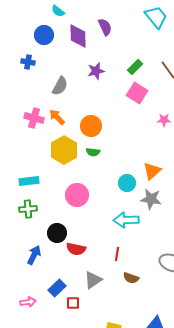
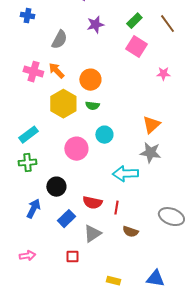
cyan rectangle: (29, 181) -> (28, 135), turned -30
cyan circle: (127, 183) -> (104, 135), moved
red semicircle: (76, 249) -> (92, 203), moved
blue rectangle: (57, 288) -> (66, 219), moved

